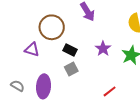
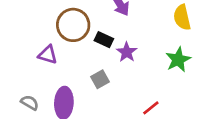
purple star: (103, 49) -> (127, 52), moved
black rectangle: (70, 50) -> (104, 40), moved

